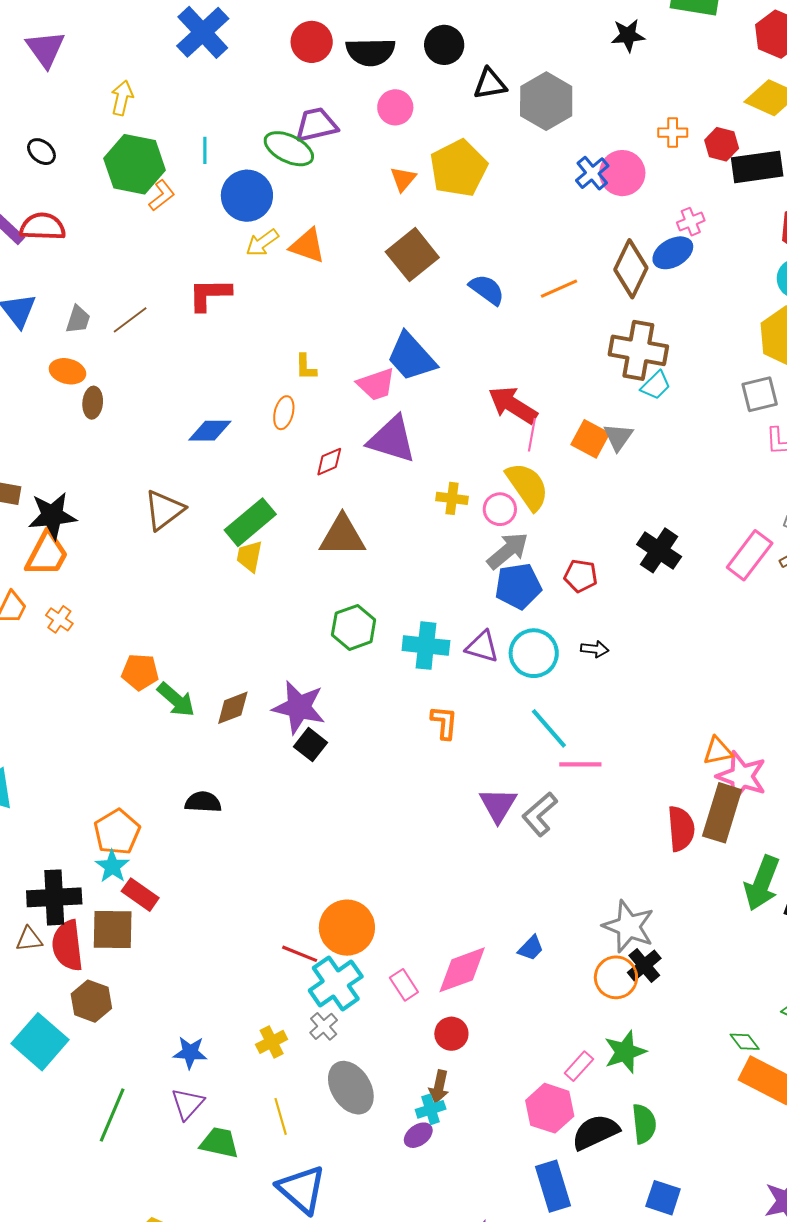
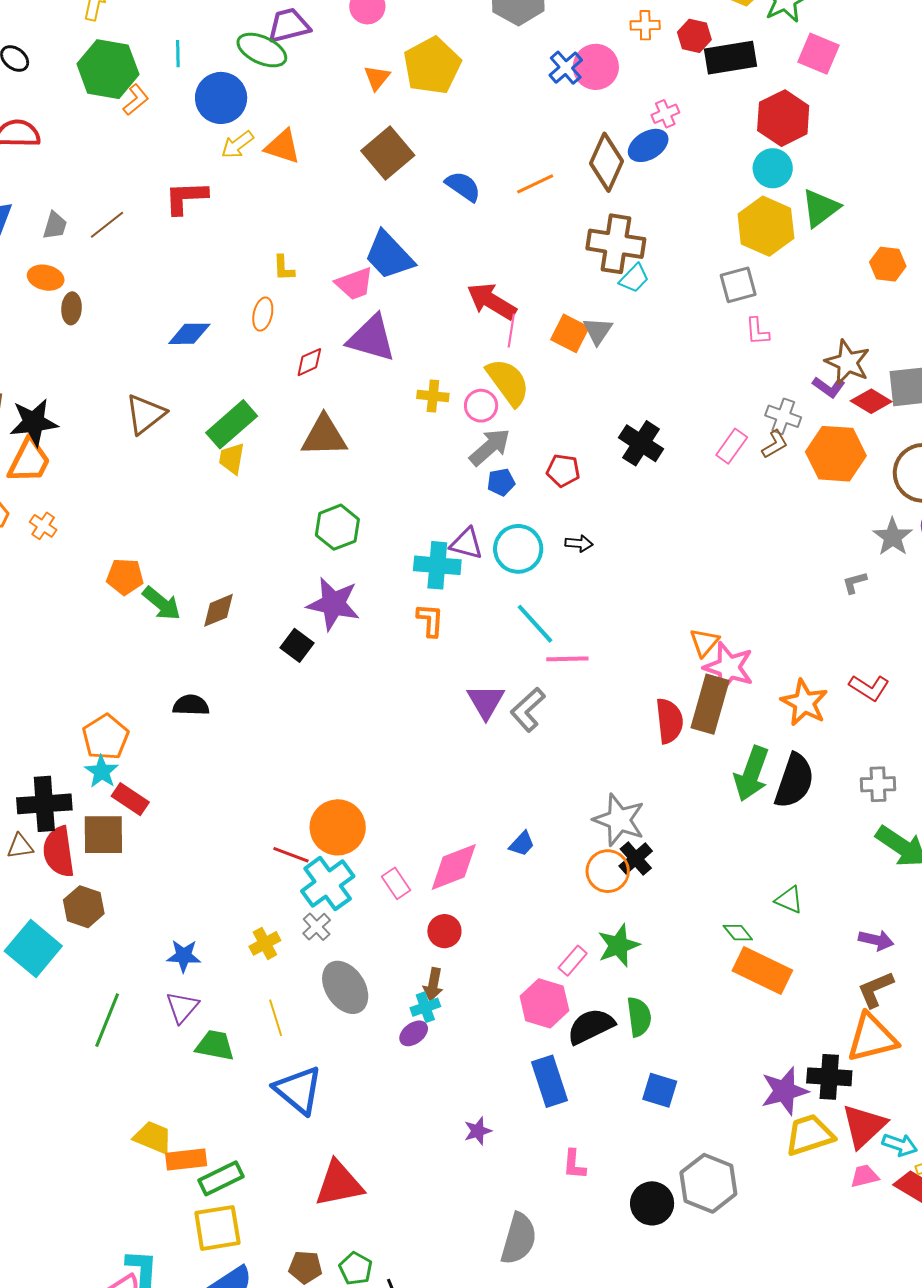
pink rectangle: (750, 555) -> (732, 446), size x0.7
blue pentagon: (518, 586) -> (501, 482), size x0.6
cyan cross: (426, 646) -> (437, 565), moved
purple star: (299, 707) -> (333, 604), moved
orange triangle: (718, 751) -> (704, 642), turned -36

